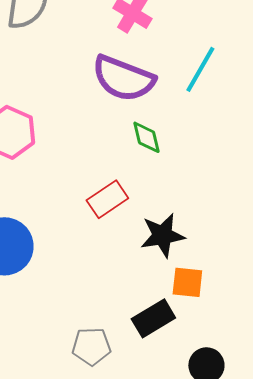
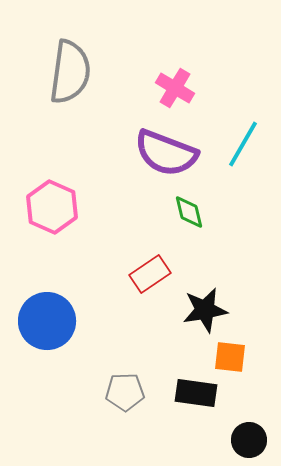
black rectangle: (153, 318) -> (196, 393), turned 39
gray pentagon: (91, 346) -> (125, 392), moved

